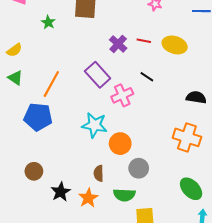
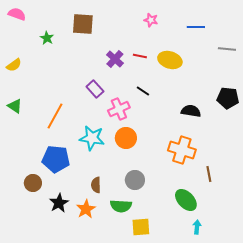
purple rectangle: (98, 75) -> (95, 89), size x0.7
green triangle: (15, 78) -> (15, 106), moved
orange line: (51, 84) -> (55, 116), moved
blue pentagon: (38, 117) -> (56, 159), moved
orange circle: (120, 144) -> (126, 138), moved

